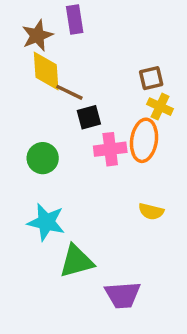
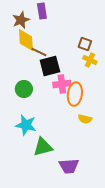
brown square: (151, 78) -> (85, 44), turned 32
black square: (89, 117) -> (50, 66), size x1.5
orange ellipse: (144, 140) -> (75, 94), moved

